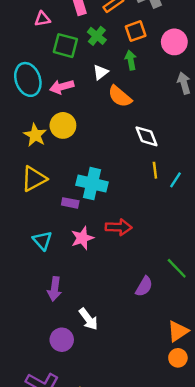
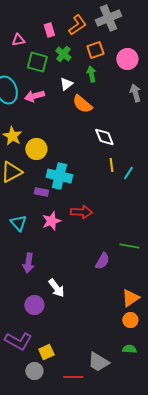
yellow circle: (63, 125) -> (36, 149), moved
green line: (177, 268) -> (129, 246), turned -36

